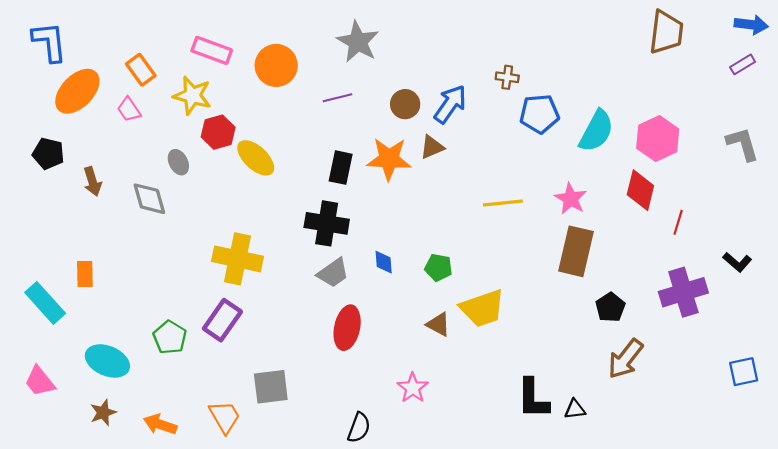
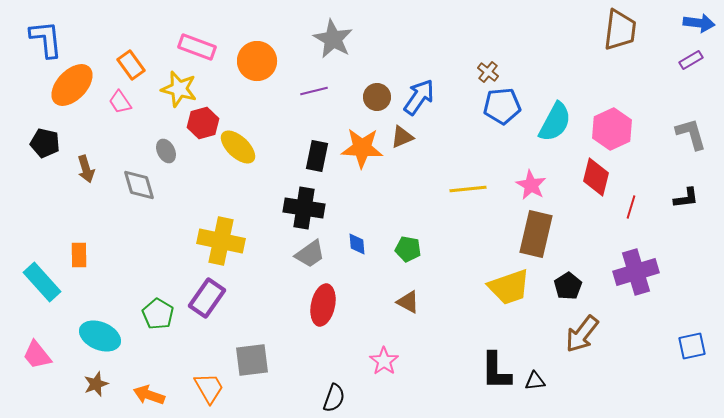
brown cross: (507, 77) -> (488, 72), moved, turned 30
black L-shape: (737, 262) -> (686, 198), moved, turned -48
yellow trapezoid: (482, 308) -> (509, 287), moved

